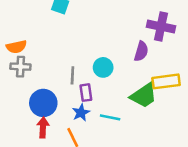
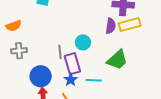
orange semicircle: (16, 47) -> (14, 26), moved
yellow rectangle: (166, 81) -> (130, 25), moved
purple rectangle: (86, 93) -> (72, 64), size x1.5

